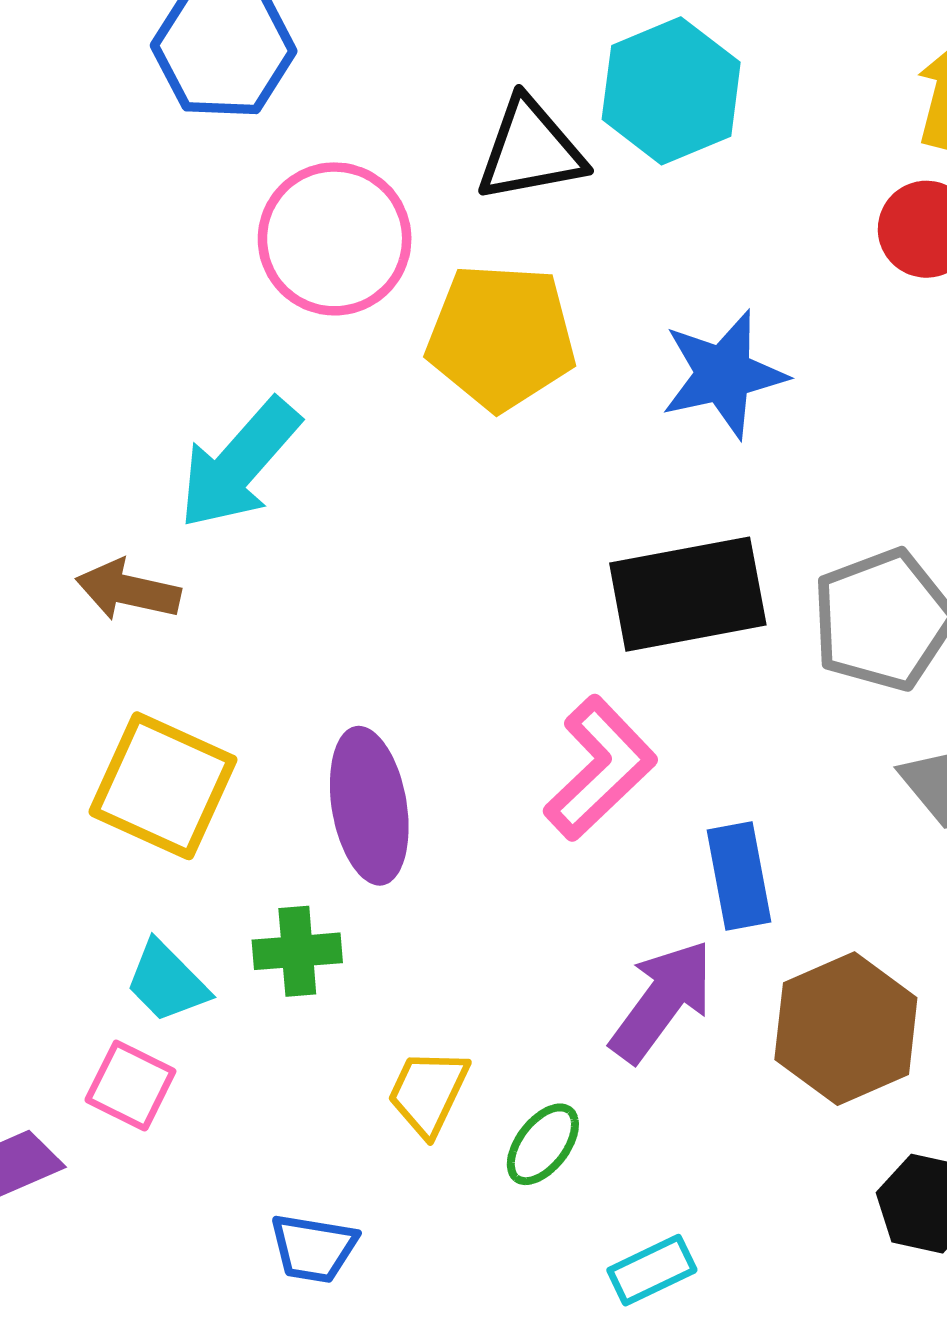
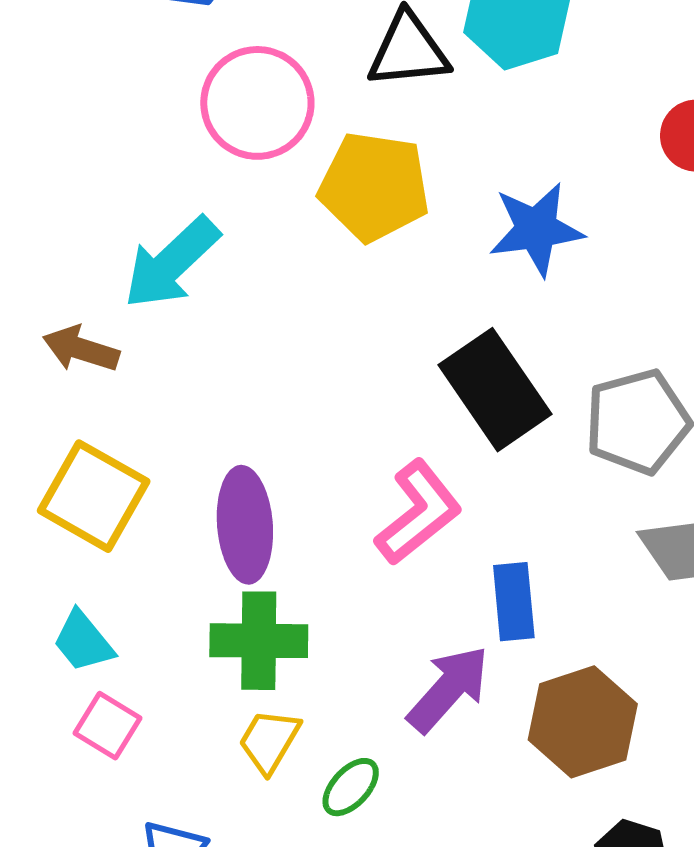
black rectangle: (688, 594) -> (495, 390), turned 61
green cross: (297, 951) -> (259, 641), moved, size x1.5
pink square: (130, 1086) -> (107, 726), moved

